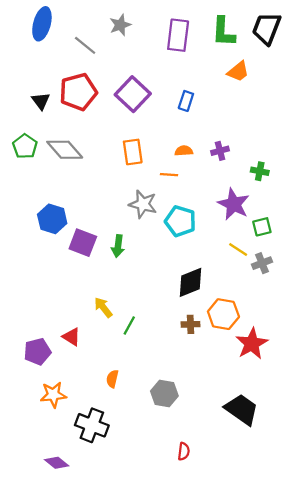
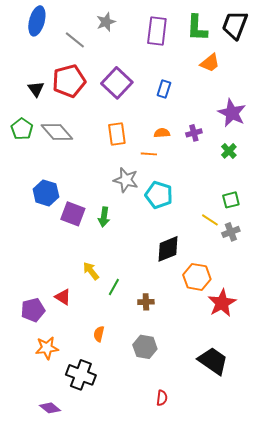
green cross: (260, 171) -> (229, 151), turned 35
purple star: (234, 204) -> (232, 113), moved
brown cross: (191, 324) -> (146, 302), moved

